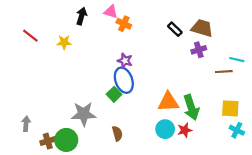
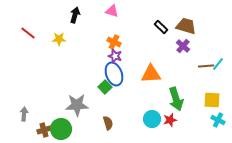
pink triangle: (111, 12) -> (112, 11), moved
orange cross: (124, 24) -> (114, 42), moved
purple cross: (199, 50) -> (183, 46), turned -32
cyan line: (237, 60) -> (218, 64), moved, turned -64
orange triangle: (168, 102) -> (151, 74), moved

